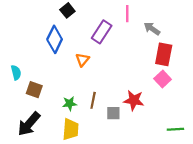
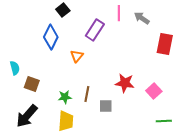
gray arrow: (152, 29) -> (142, 18), moved
red rectangle: (164, 54) -> (165, 44), moved
pink square: (163, 79) -> (154, 91), moved
red star: (134, 100) -> (125, 83), moved

